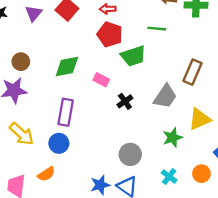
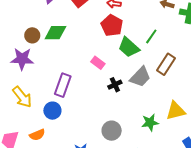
green line: (157, 29) -> (151, 36), moved, turned -70
green trapezoid: (133, 56) -> (129, 47), turned 50
green diamond: (67, 66) -> (55, 33), moved
brown rectangle: (192, 72) -> (166, 64), moved
gray trapezoid: (165, 96) -> (140, 77), moved

